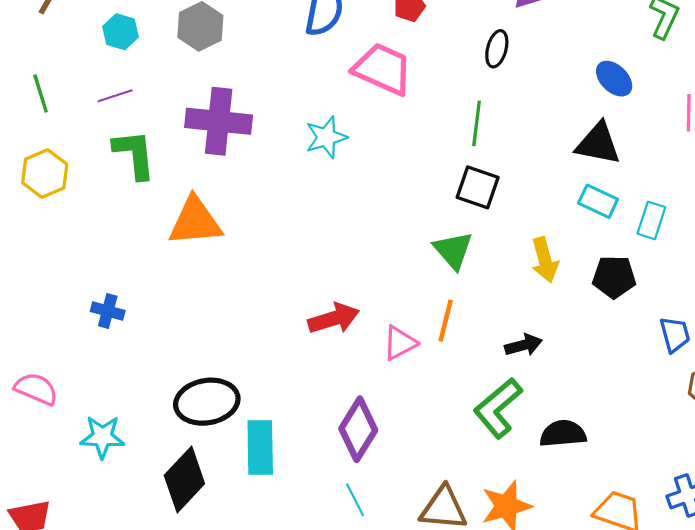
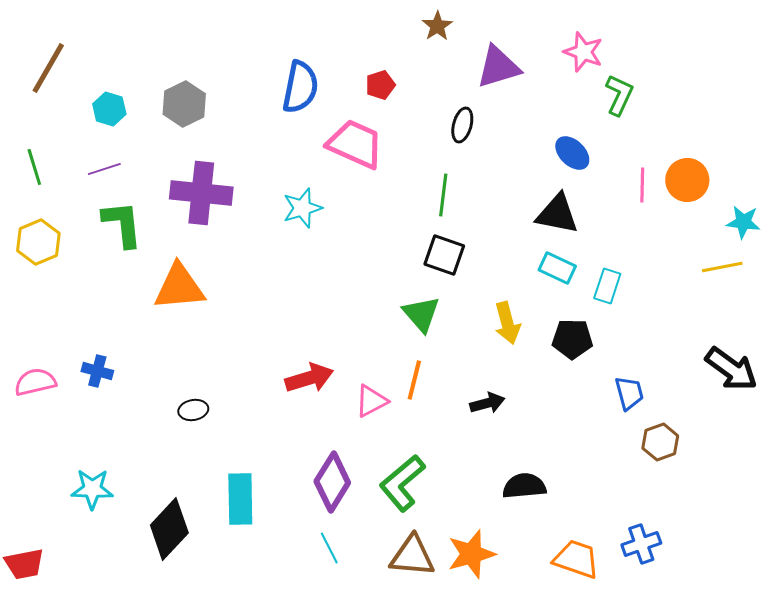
pink semicircle: (36, 389) -> (35, 382), moved, turned -36
black ellipse: (207, 402) -> (193, 410), moved, size x0.5
green L-shape: (498, 408) -> (402, 483), moved

